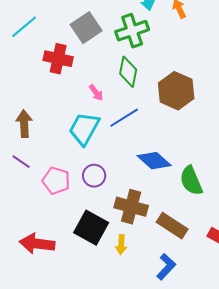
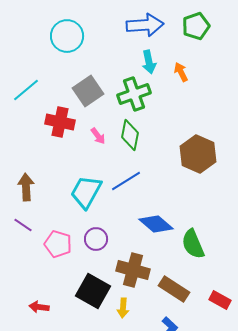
brown hexagon: (176, 91) -> (198, 154), moved
pink arrow: (96, 93) -> (98, 136), moved
red arrow: (37, 244) -> (39, 307), size x0.6

